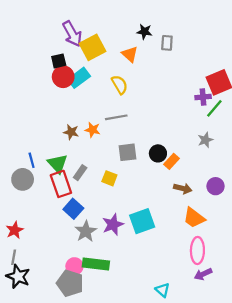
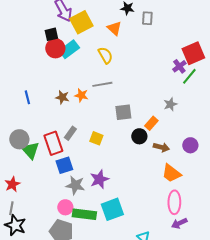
purple cross: (203, 97) -> (179, 66), turned -32
gray star: (205, 140) -> (170, 104), moved
gray square: (127, 152) -> (123, 112), moved
black circle: (158, 153) -> (139, 136), moved
blue line: (32, 160) -> (27, 97), moved
green triangle: (58, 164) -> (30, 150), moved
blue square: (73, 209) -> (64, 165), turned 30
cyan square: (142, 221) -> (112, 209), moved
gray star: (86, 231) -> (75, 185), turned -30
pink circle: (74, 266) -> (65, 207), moved

